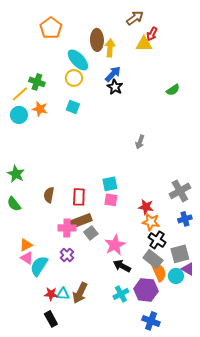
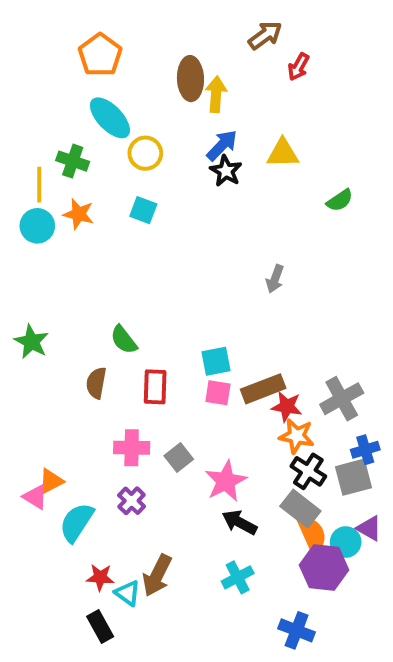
yellow triangle: (144, 44) -> (283, 153), moved
cyan ellipse: (78, 60) -> (110, 118), moved
green semicircle: (173, 90) -> (340, 200), moved
yellow line: (20, 94) -> (39, 185), turned -48
gray cross: (180, 191) -> (342, 399), moved
green semicircle: (14, 204) -> (124, 340), moved
blue cross: (185, 219) -> (365, 450), moved
brown rectangle: (81, 221) -> (263, 389), moved
gray square: (180, 254) -> (353, 477), moved
pink triangle: (27, 258) -> (35, 497), moved
purple hexagon: (146, 290) -> (324, 568), moved
cyan triangle: (63, 294) -> (128, 593), moved, turned 32

